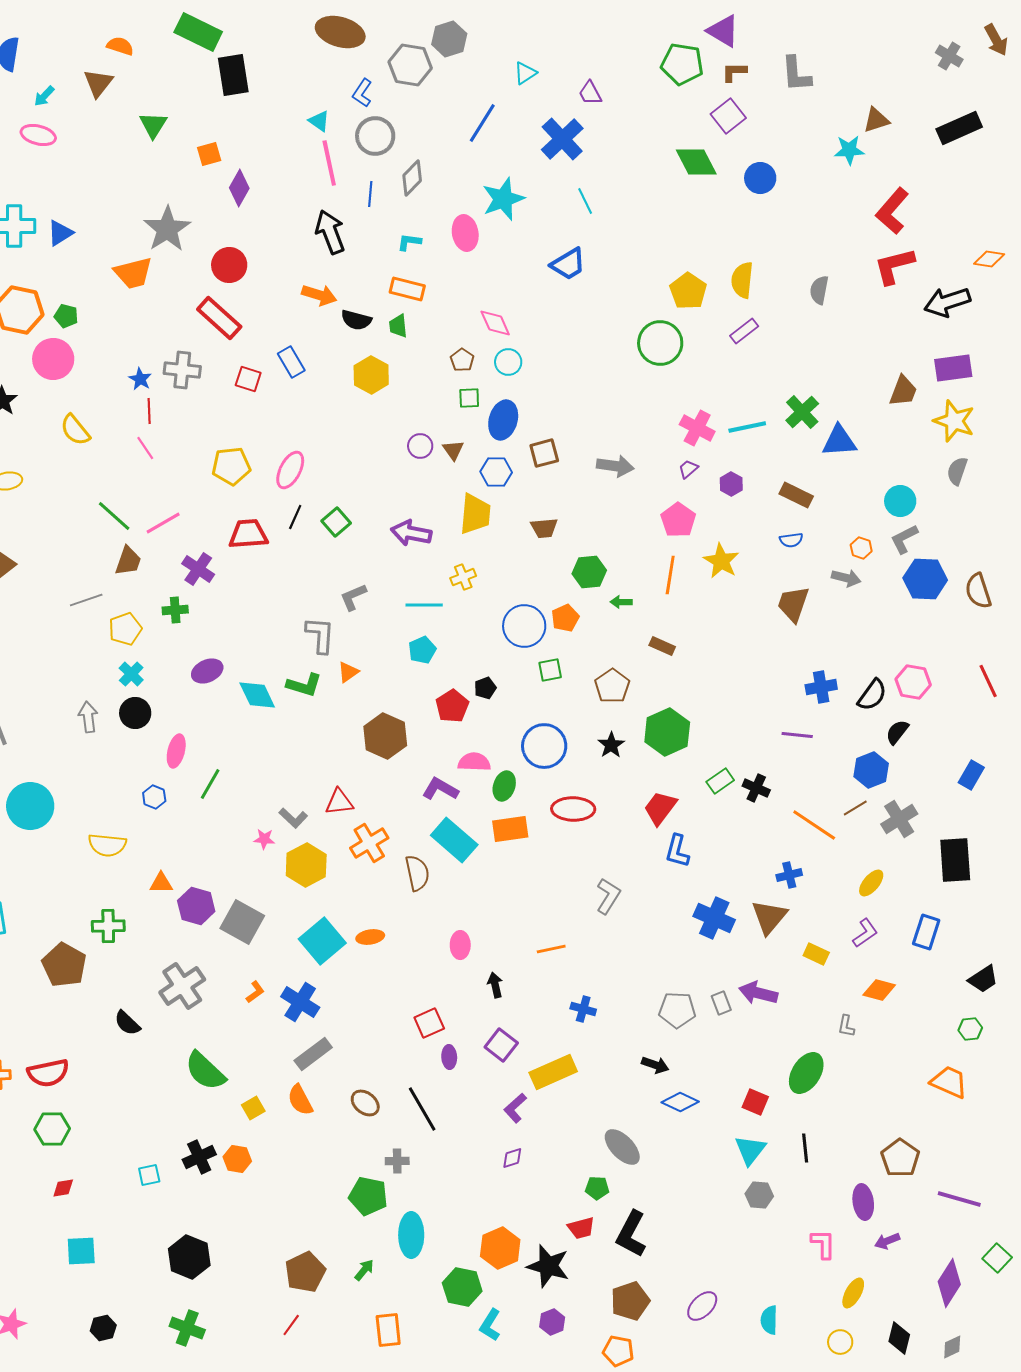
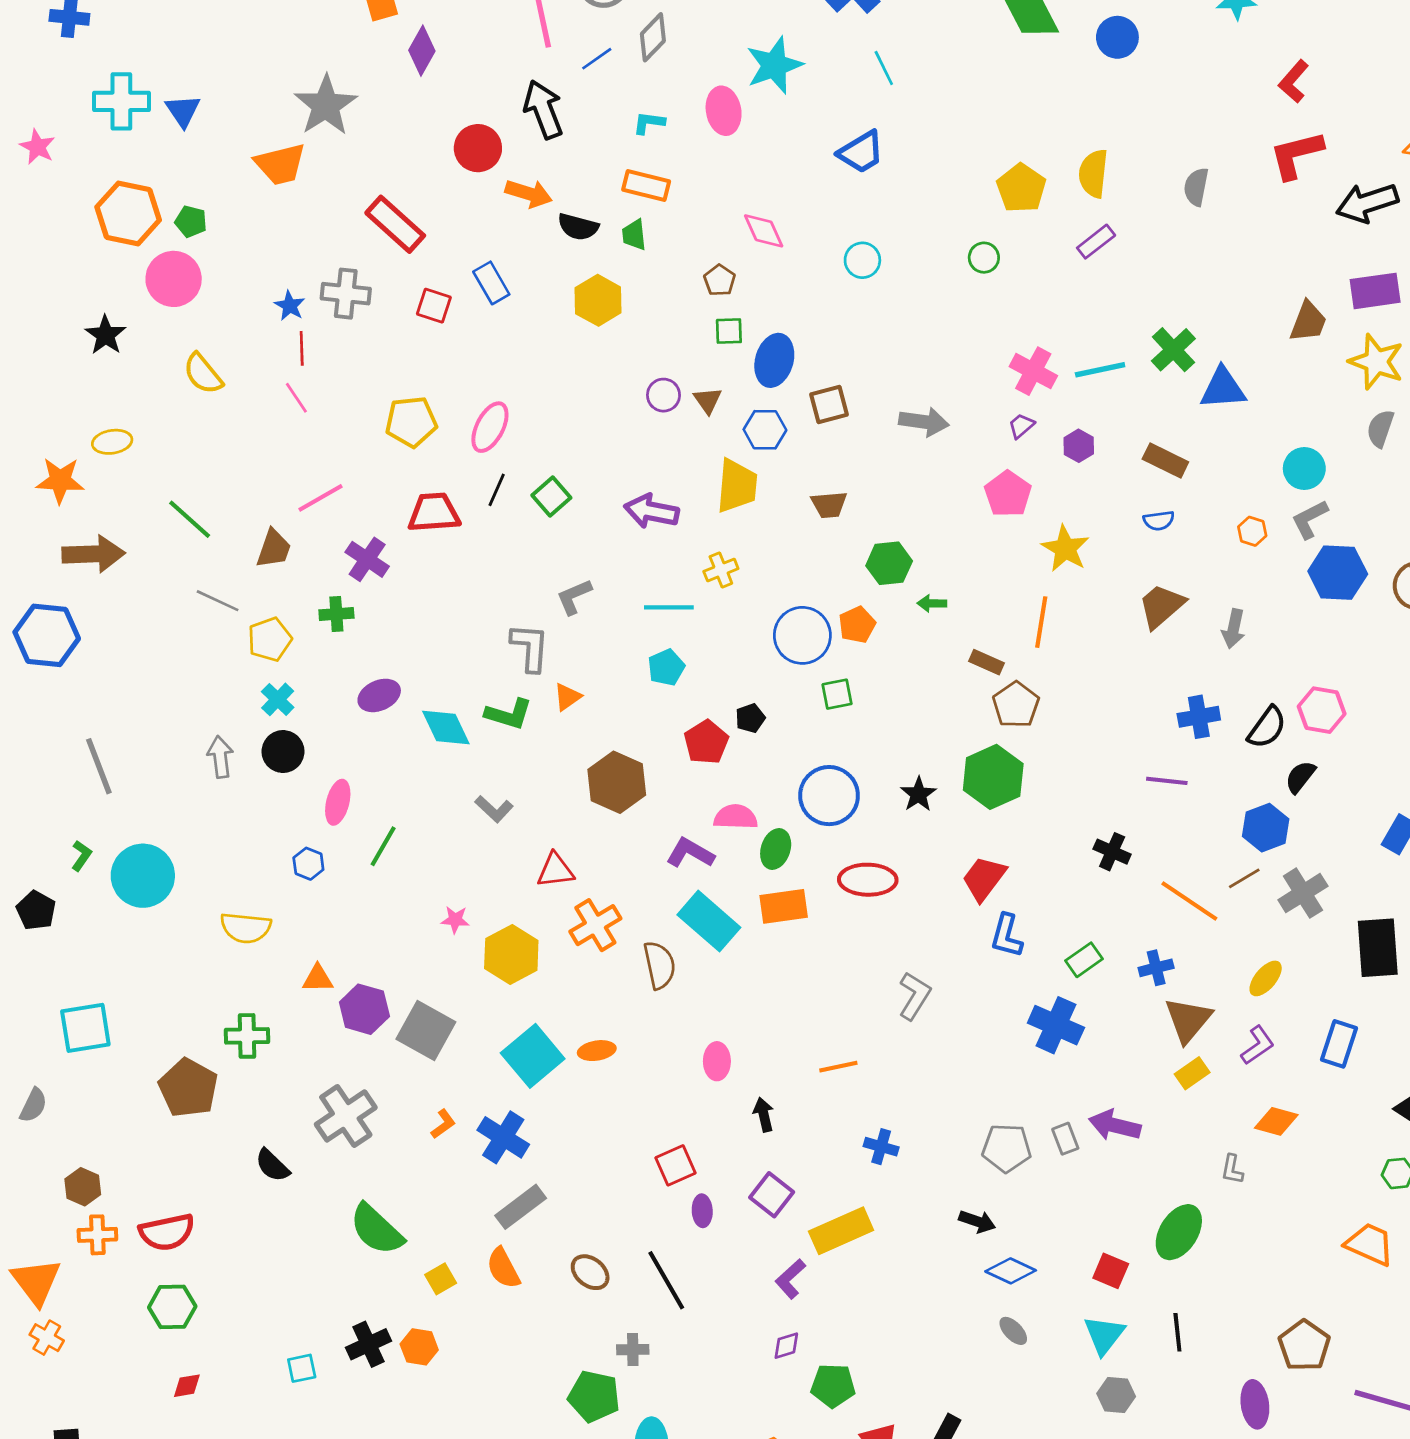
blue line: (370, 194) -> (597, 59), turned 50
red L-shape: (892, 211) -> (1294, 81), size x0.7
blue triangle: (60, 233) -> (183, 111), turned -32
red circle: (229, 265) -> (478, 148), moved
green circle: (660, 343) -> (984, 258), size x0.5
cyan circle: (508, 362) -> (862, 260), moved
green line: (114, 516) -> (190, 519), moved
orange line: (670, 575) -> (1041, 622), moved
gray arrow: (846, 578) -> (1234, 629), moved, turned 88
gray line: (86, 600) -> (218, 601), turned 44
brown trapezoid: (793, 604) -> (1161, 606), turned 30
brown pentagon: (612, 686) -> (1016, 705), moved
green rectangle: (720, 781) -> (1084, 960), moved
gray L-shape: (293, 818) -> (494, 809), moved
brown triangle: (769, 917) -> (1188, 1020), moved
yellow rectangle: (816, 954) -> (1192, 1073), turned -60
gray ellipse: (622, 1147) -> (1013, 1331), moved, size x0.6
green pentagon: (597, 1188) -> (833, 1386), moved, size x1.4

